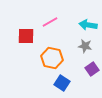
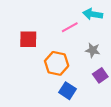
pink line: (50, 22) -> (70, 27), moved
cyan arrow: (88, 25) -> (93, 14), moved

